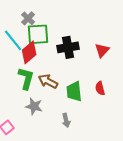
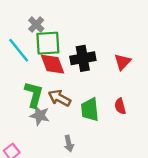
red diamond: (29, 52) -> (52, 64), moved, turned -70
gray star: (34, 106) -> (40, 115), moved
gray arrow: (66, 120) -> (69, 143), moved

